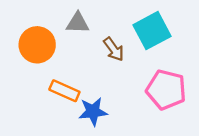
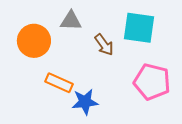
cyan square: (152, 31) -> (139, 28), turned 36

